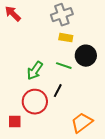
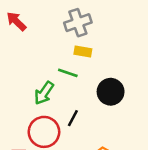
black circle: (86, 56) -> (111, 92), moved
green line: (64, 66) -> (68, 73), moved

